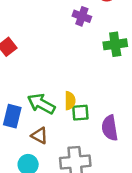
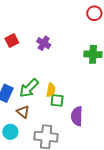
purple cross: (82, 16) -> (44, 43), moved
green arrow: (41, 104) -> (29, 88), turned -85

